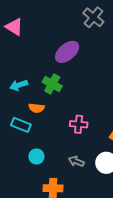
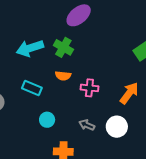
cyan arrow: (19, 85) -> (30, 48), size x1.5
orange semicircle: (37, 108) -> (63, 76), moved

